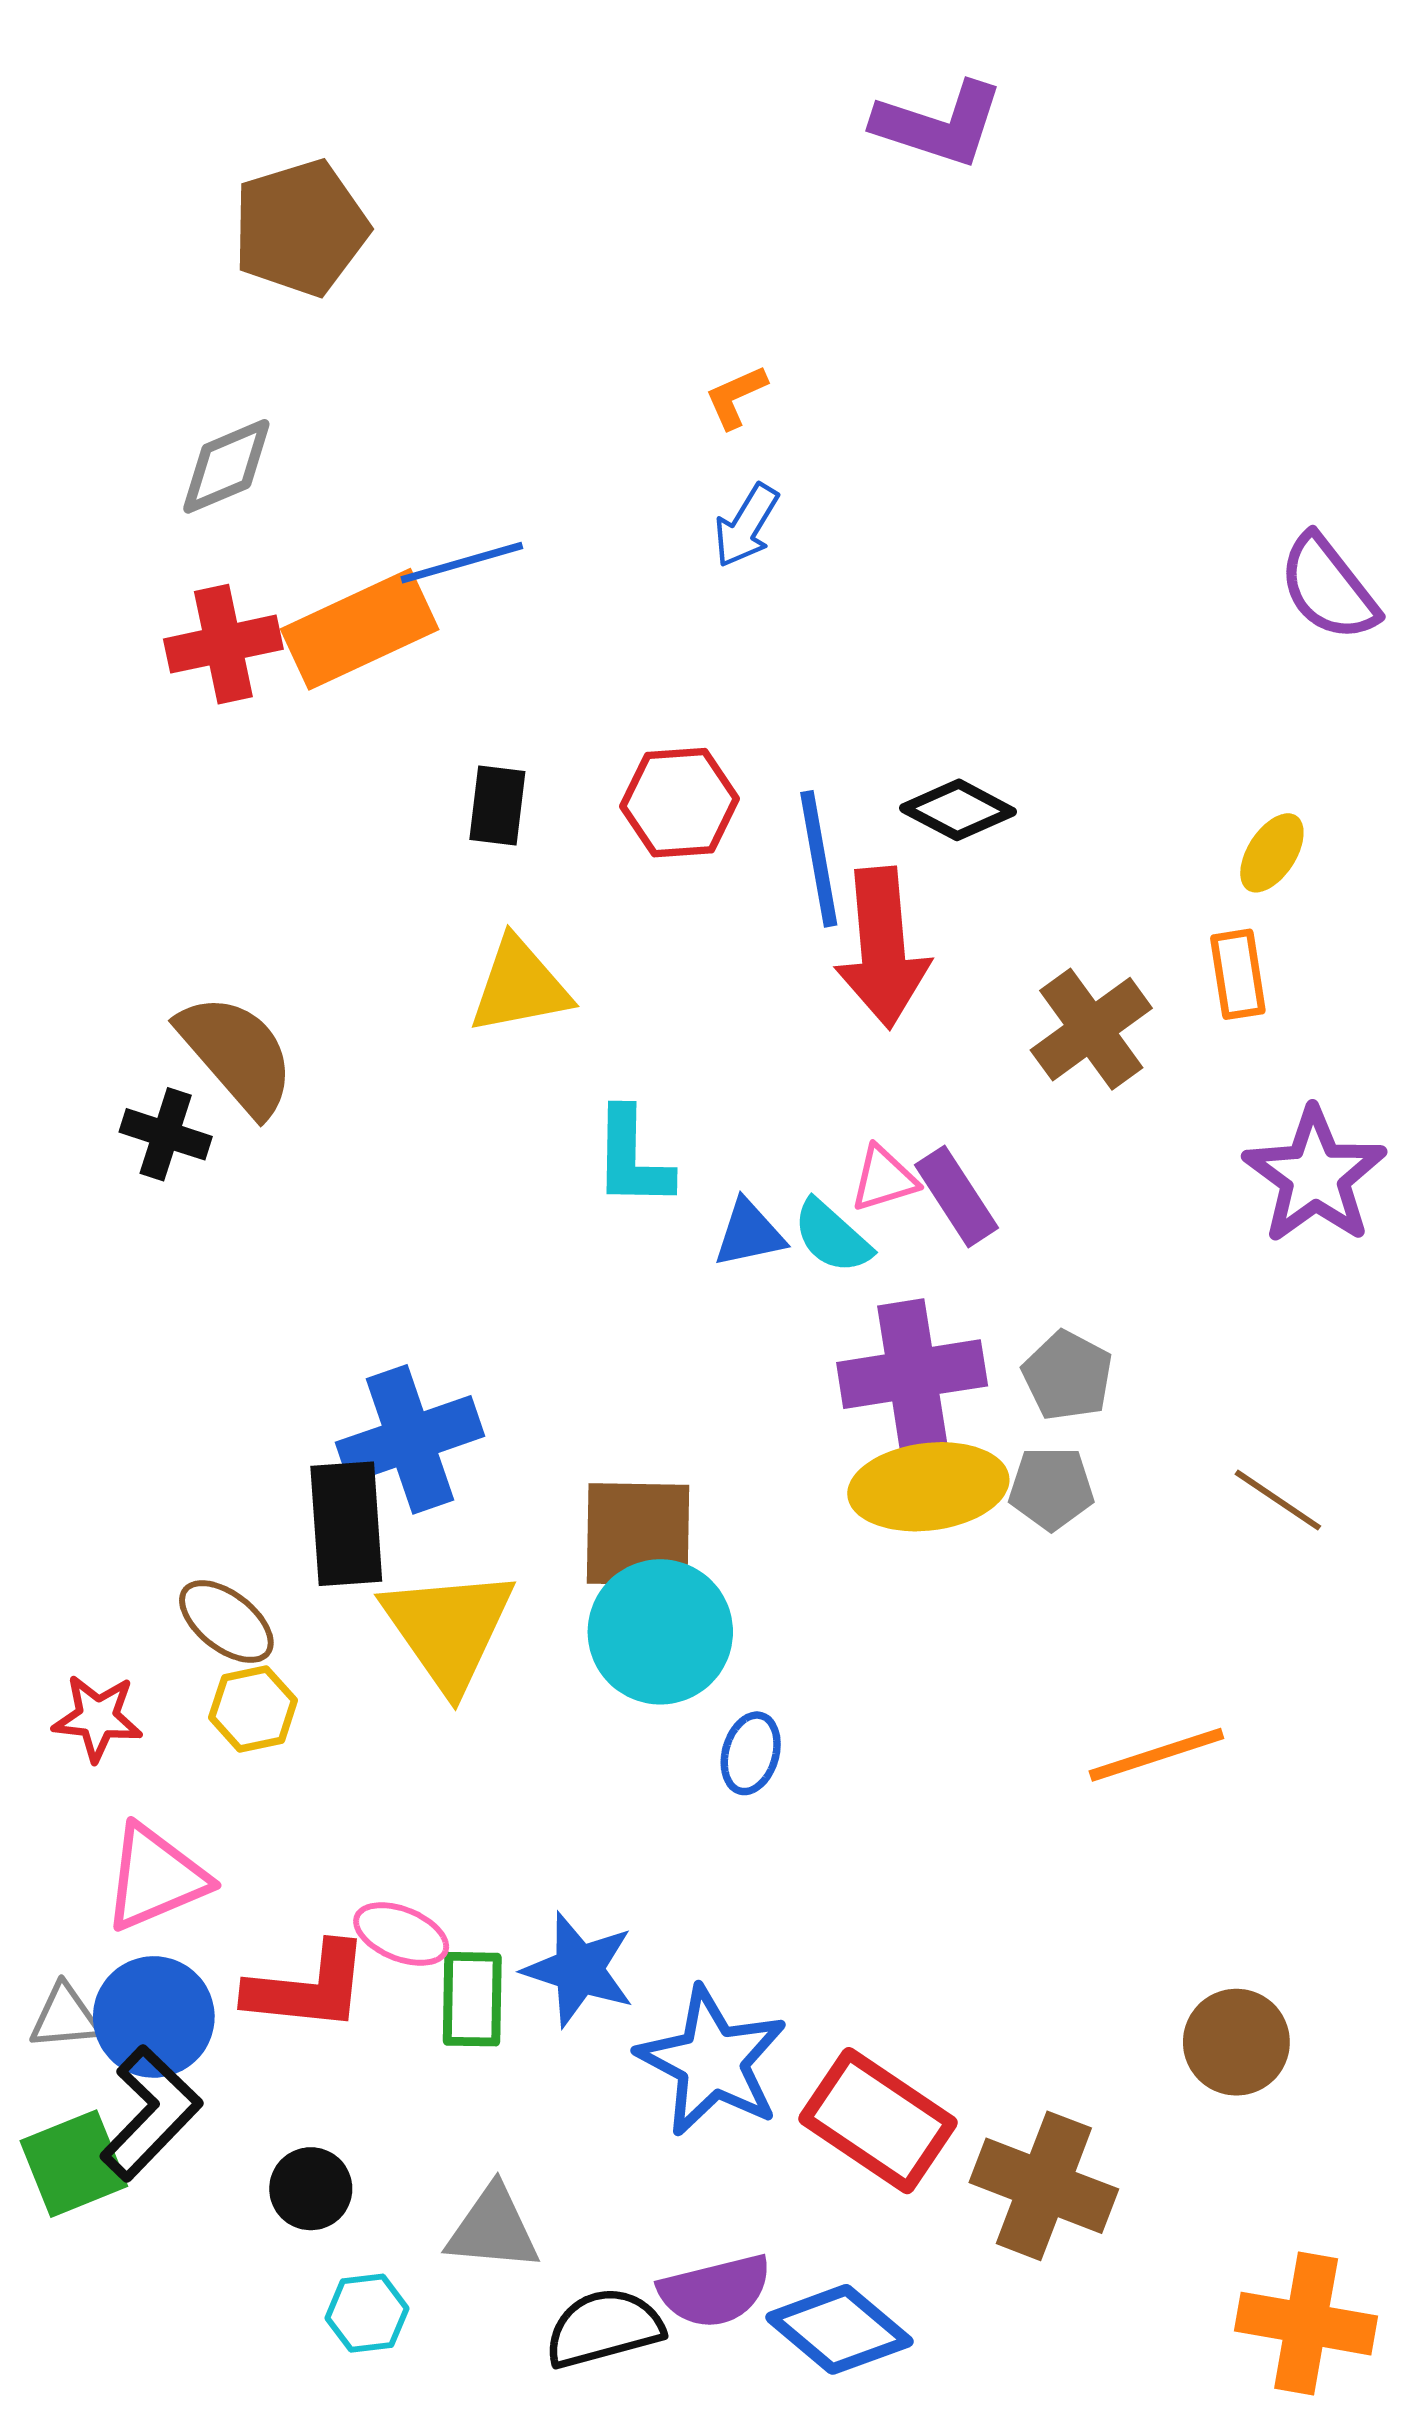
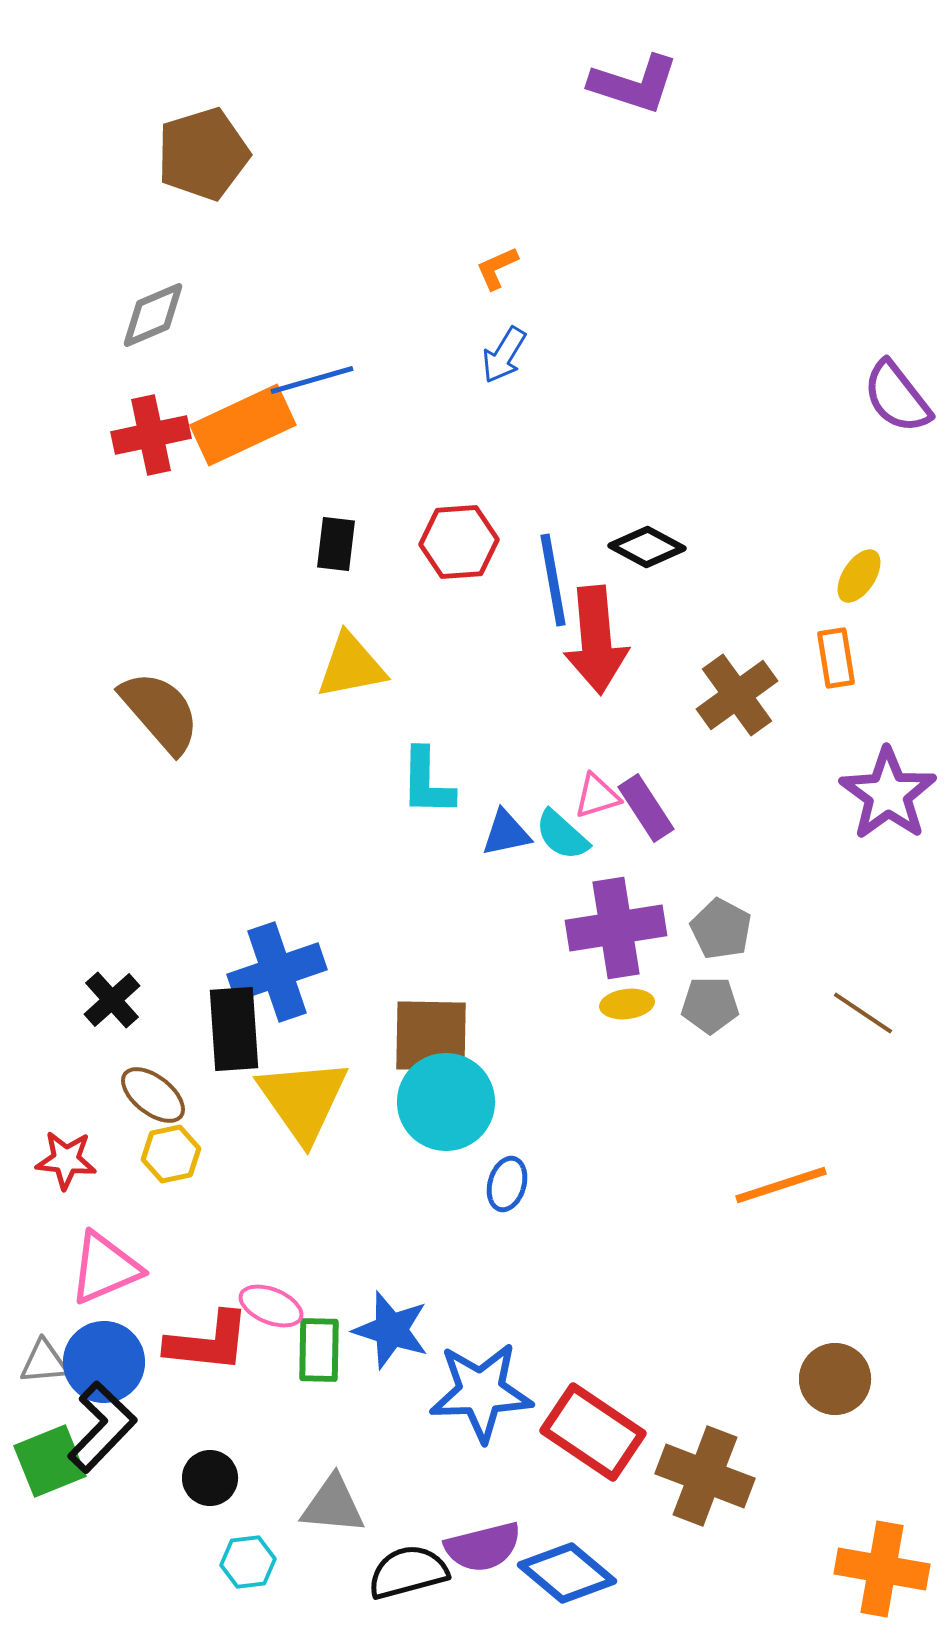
black cross: (166, 1134) -> (112, 1000), moved, turned 30
yellow ellipse: (928, 1487) -> (627, 1004), size x0.5
blue star: (712, 2061) -> (481, 1392), turned -30

